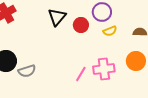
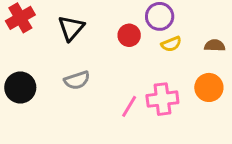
black triangle: (57, 17) -> (71, 28), moved
gray semicircle: (27, 71) -> (77, 80), moved

